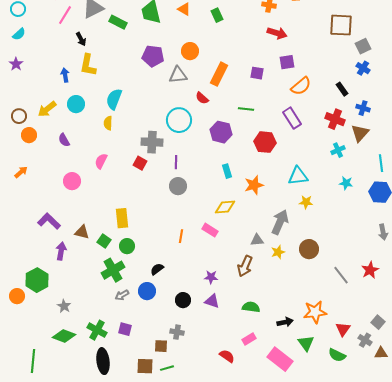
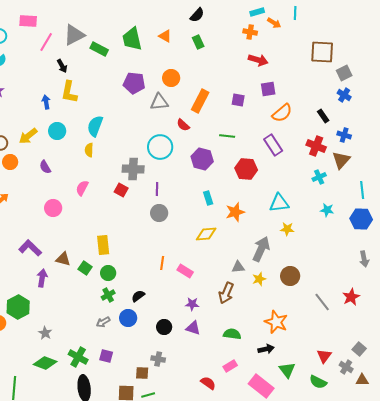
pink rectangle: (210, 230) -> (185, 271), moved
green cross: (113, 270) -> (108, 295), moved, size x0.6
orange star: (315, 312) -> (276, 322), moved, turned 30

